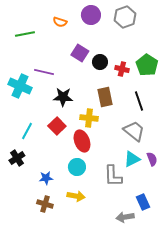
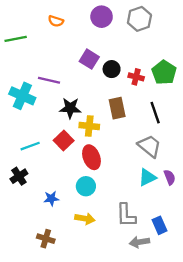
orange semicircle: (60, 22) -> (56, 21), moved
green line: (25, 34) -> (16, 39), moved
yellow cross: (89, 118) -> (89, 126), moved
cyan line: (27, 131) -> (30, 146), turned 42
gray L-shape: (113, 176) -> (126, 215), moved
brown cross: (45, 204) -> (46, 239), moved

